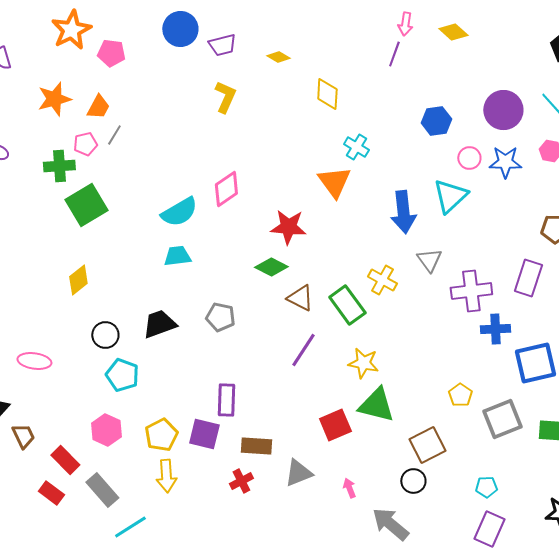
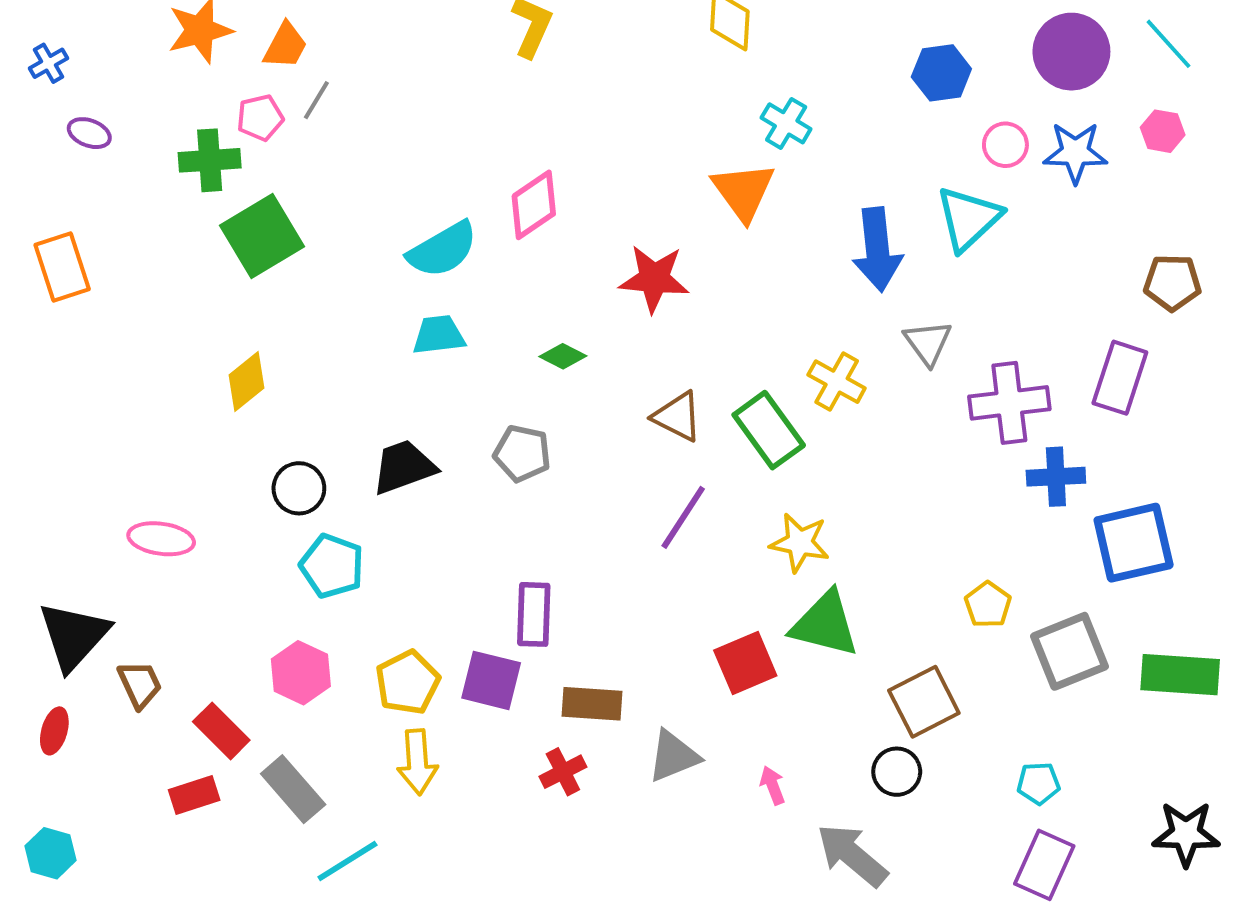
green diamond: (271, 267) -> (563, 356), moved, size x0.7
red rectangle: (51, 493) -> (194, 795), turned -55

